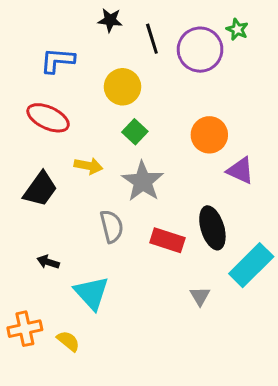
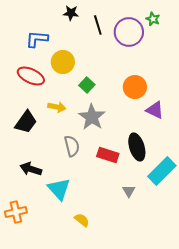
yellow circle: (123, 87) -> (63, 62), moved
black arrow: (48, 262) -> (31, 169), size x1.5
yellow semicircle: (68, 341) -> (82, 220), moved

